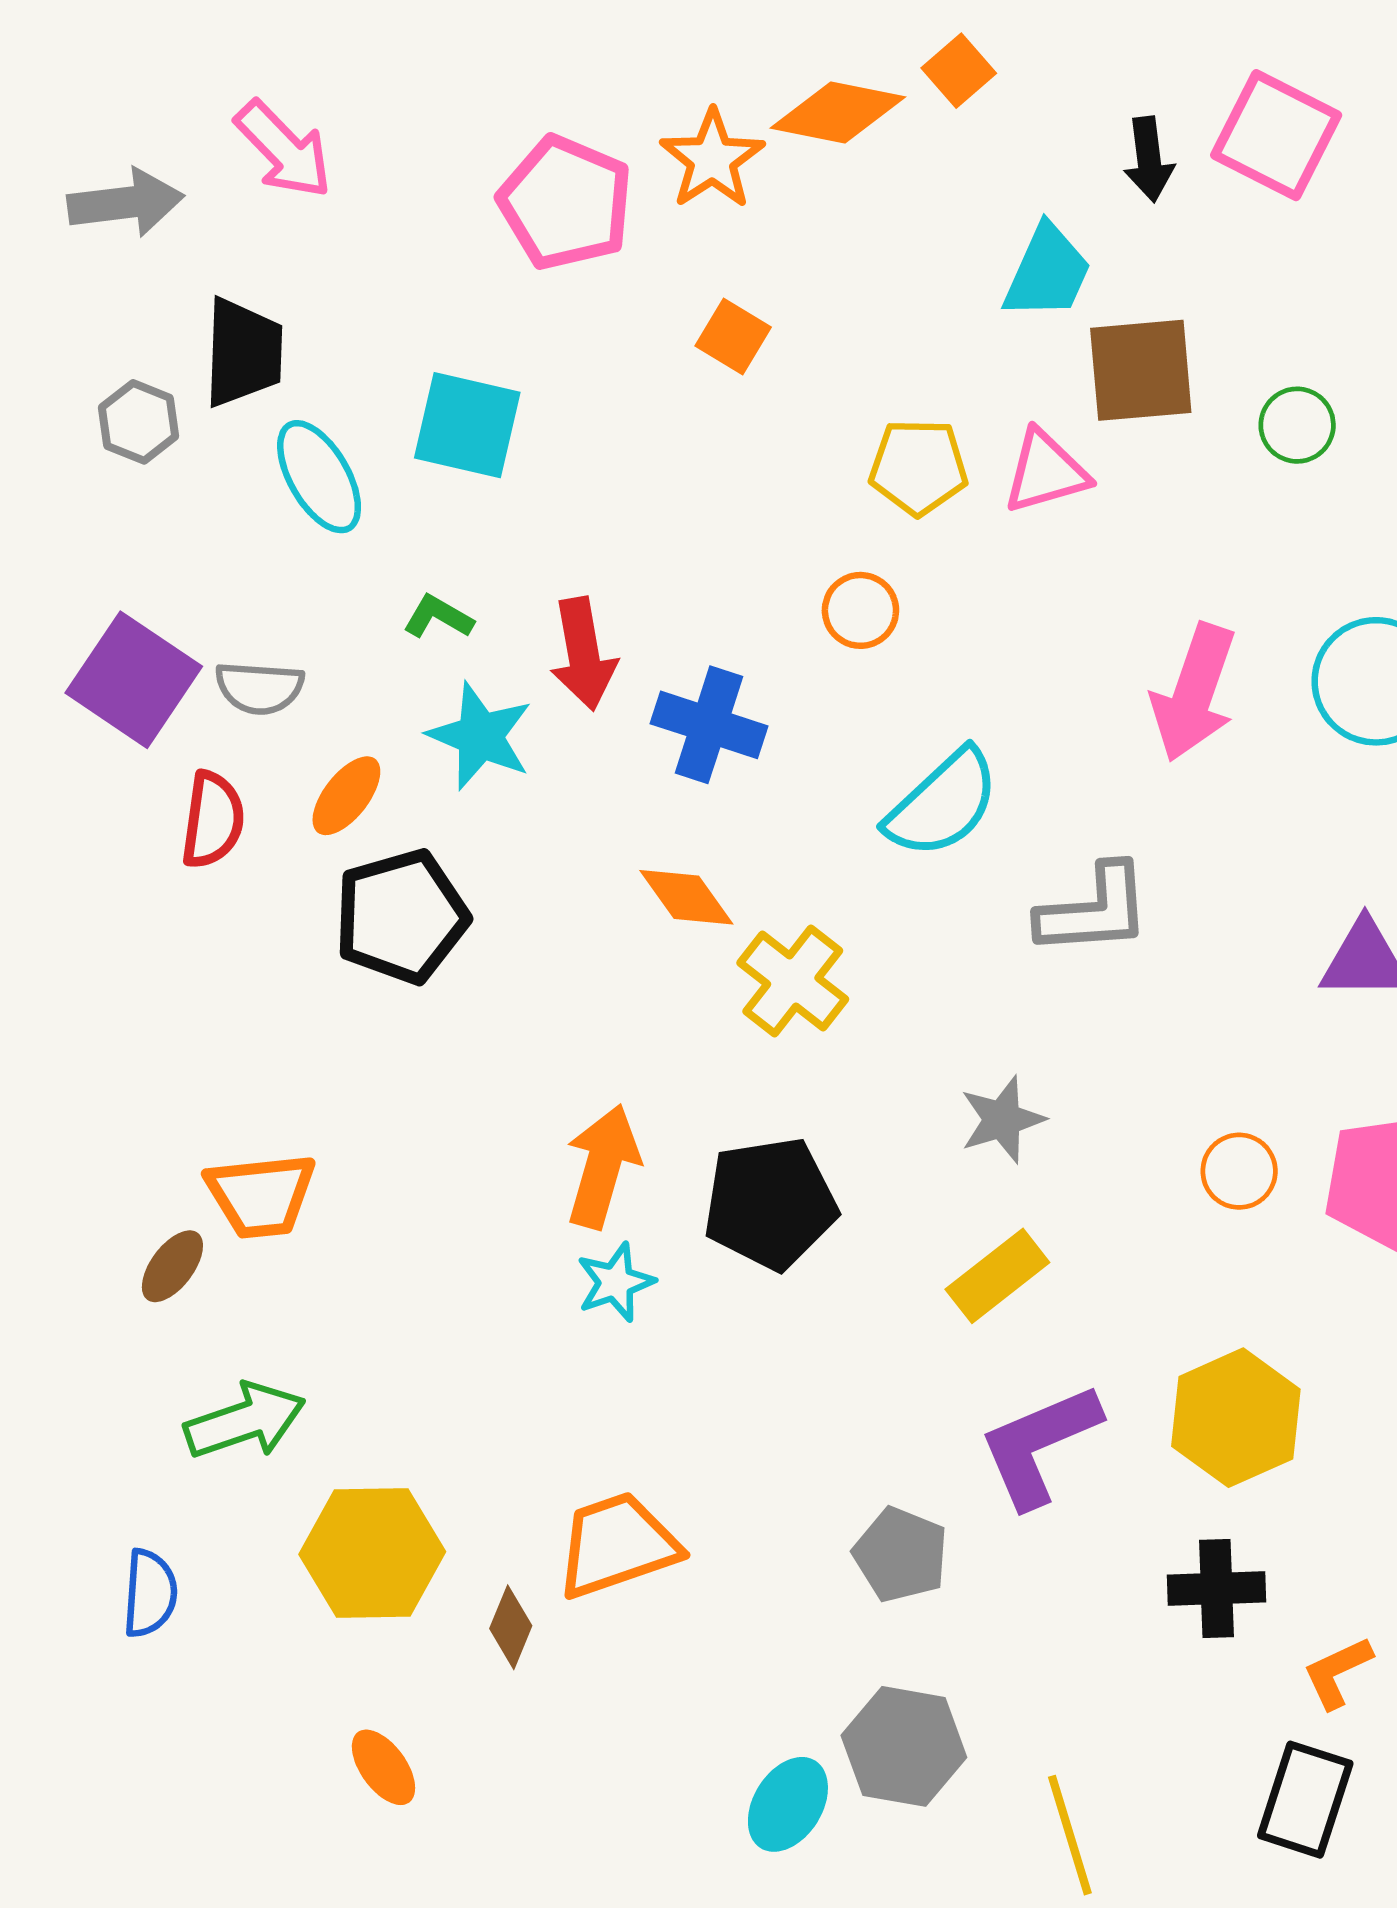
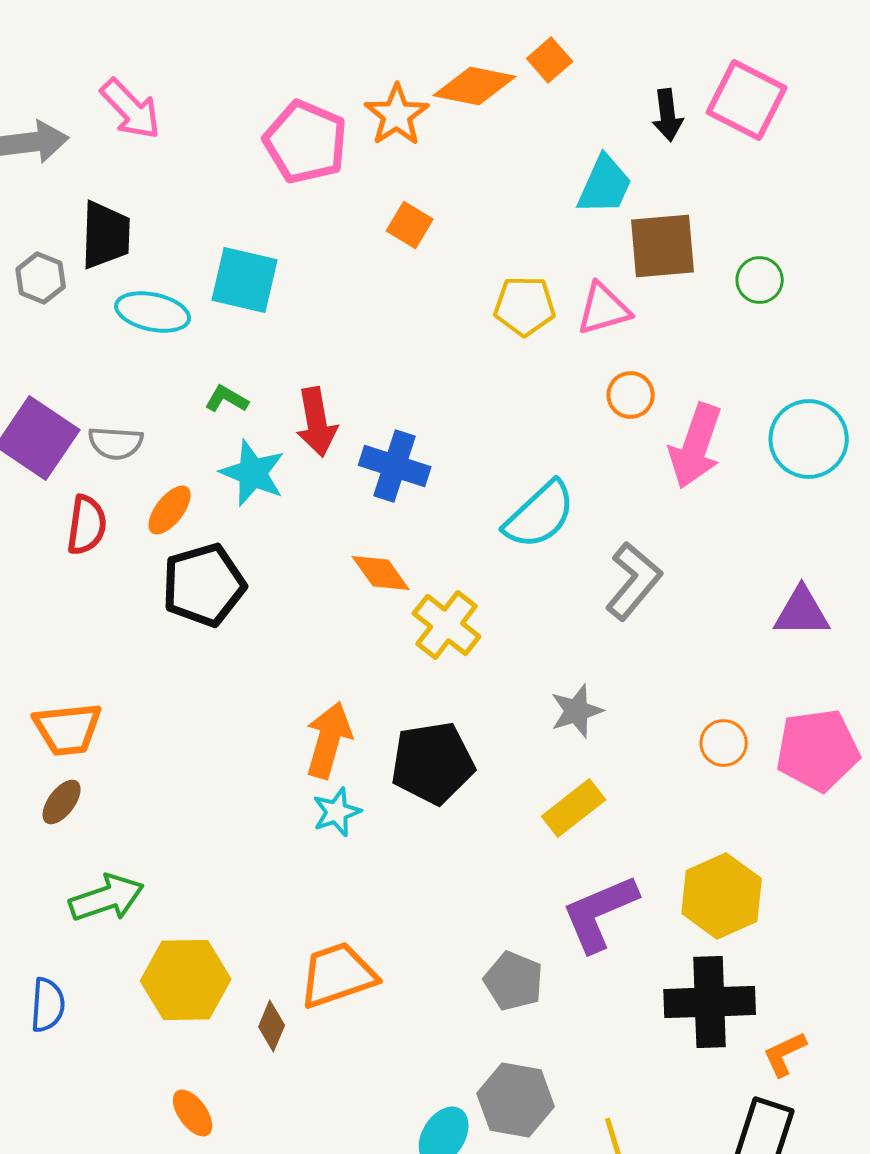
cyan ellipse: (319, 477) -> (153, 312), turned -48
orange circle: (860, 610) -> (631, 395), moved
gray L-shape: (1094, 910) -> (634, 581), turned -46
orange trapezoid: (261, 1195) -> (68, 729), moved
black cross: (1217, 1588) -> (710, 1002), size x1.5

